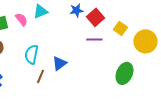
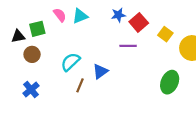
pink semicircle: (21, 19) -> (60, 15), moved
purple line: (94, 39) -> (128, 46), moved
cyan semicircle: (31, 54) -> (70, 62), turned 36

